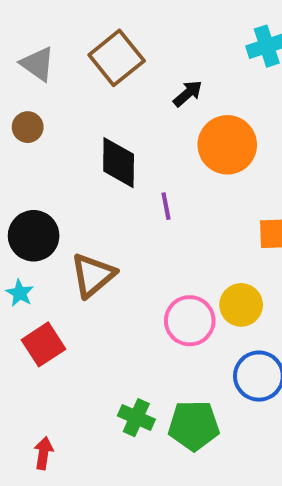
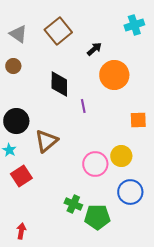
green cross: (136, 418) -> (73, 204), moved

